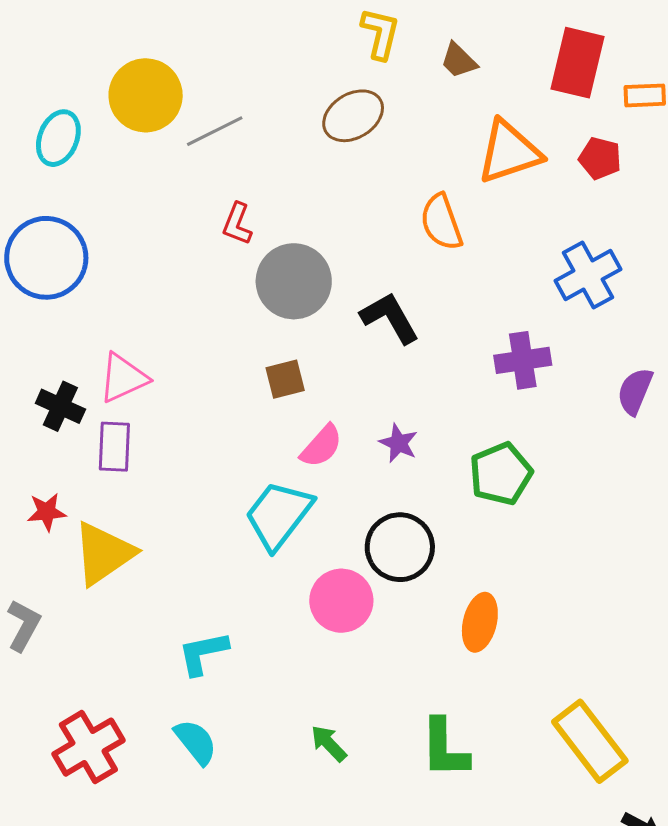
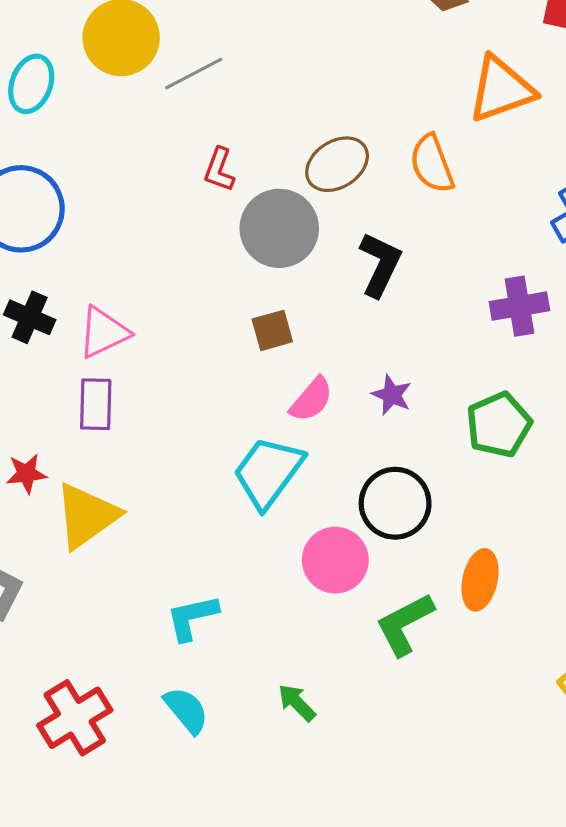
brown ellipse: (353, 116) -> (337, 164), moved
black L-shape: (390, 318) -> (380, 265), turned 56
black cross: (60, 406) -> (30, 317), moved
green arrow: (329, 743) -> (297, 703), moved
green L-shape: (445, 748) -> (405, 624), moved, turned 64

